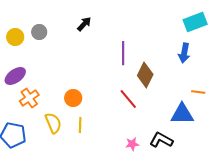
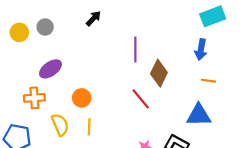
purple ellipse: (15, 76) -> (50, 69), moved
orange line: (198, 92) -> (208, 81), moved
orange cross: (29, 98) -> (34, 98), turned 30

